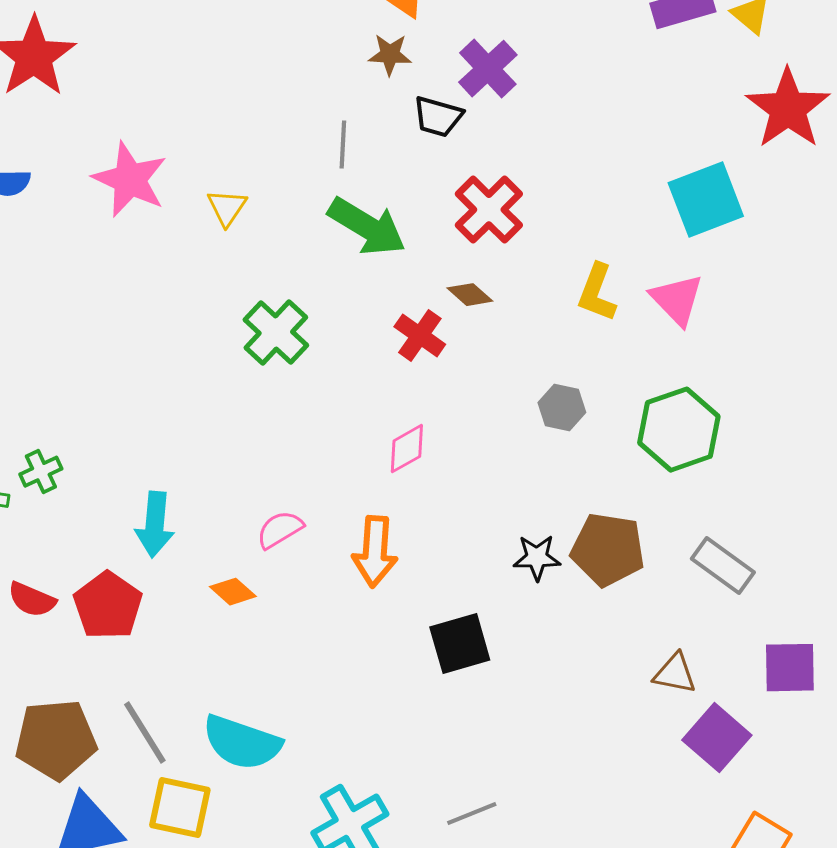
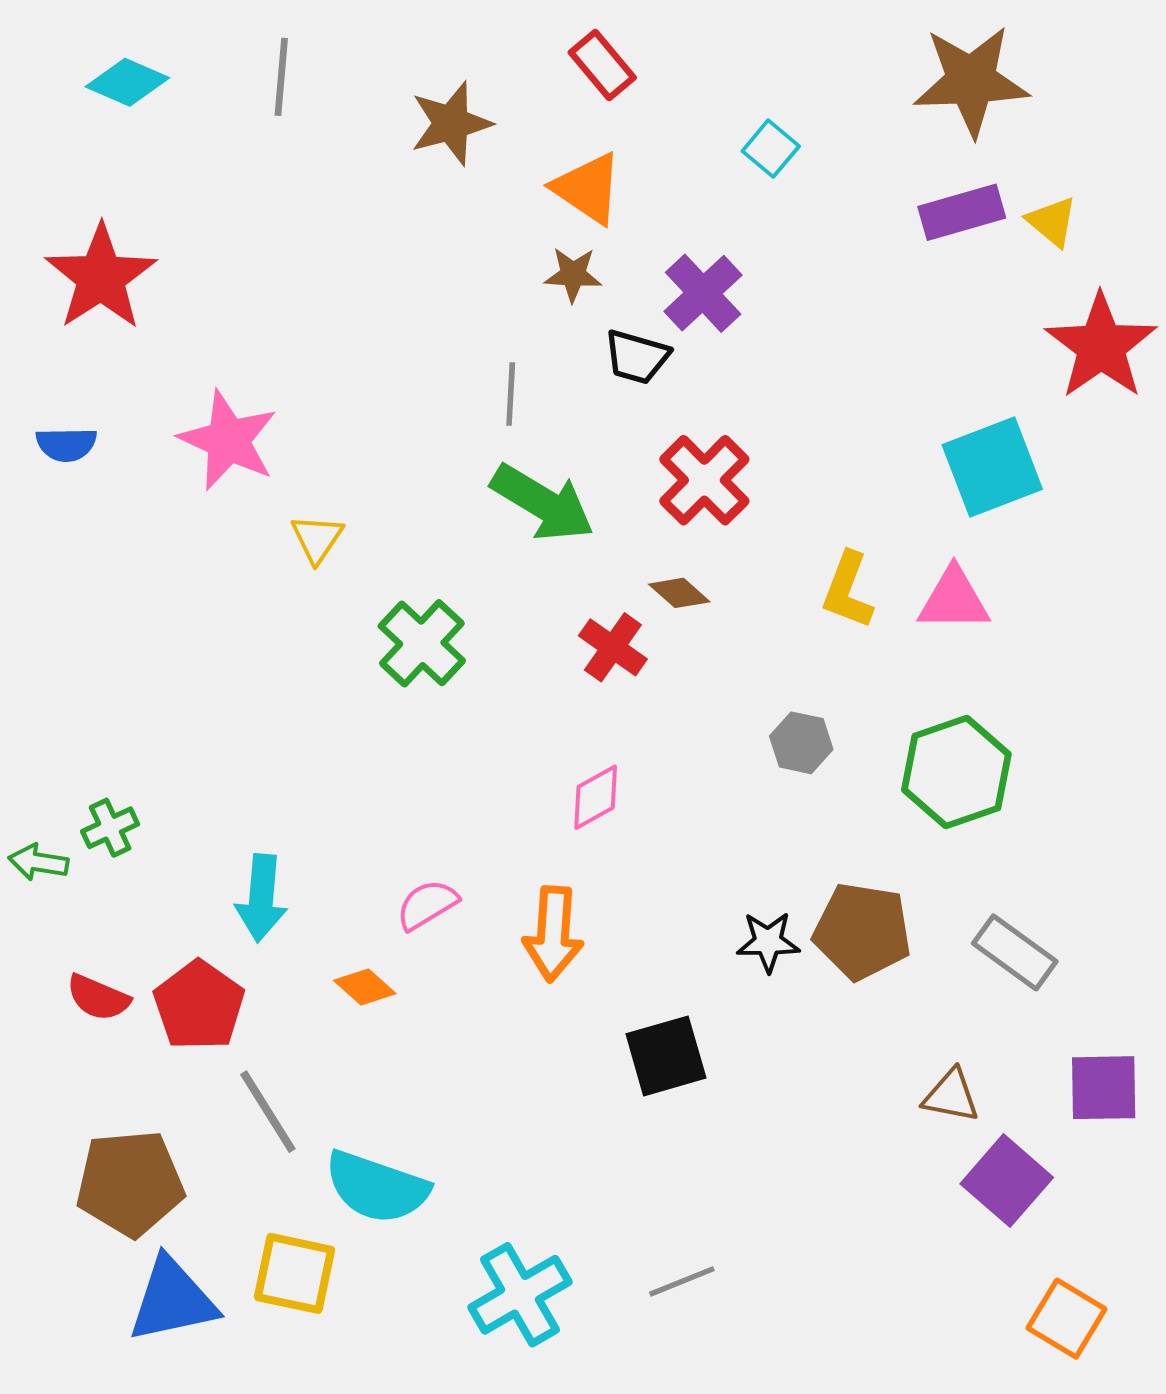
yellow triangle: (227, 208) -> (317, 539), moved
pink triangle: (677, 300) -> (954, 600), turned -46
gray line: (145, 733) -> (268, 1112), moved

